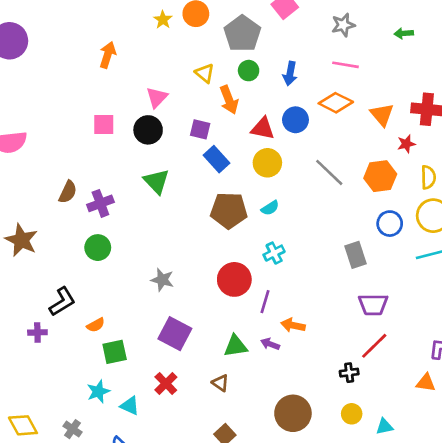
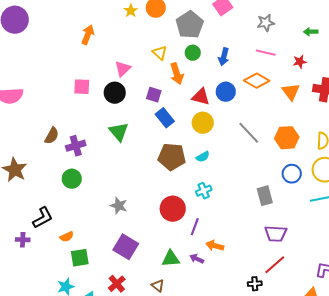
red star: (406, 144) -> (300, 62), moved

